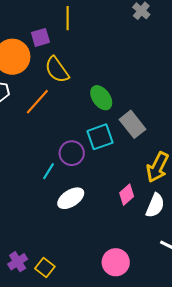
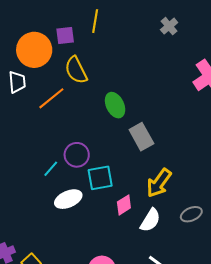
cyan square: (100, 137) -> (100, 178), moved

